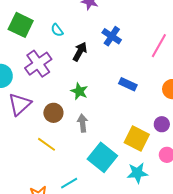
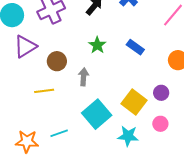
green star: (79, 91) -> (97, 45), moved
yellow line: (47, 144) -> (44, 91), turned -54

